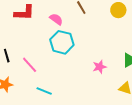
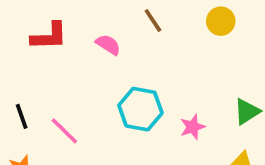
cyan hexagon: (62, 42) -> (140, 109), moved

